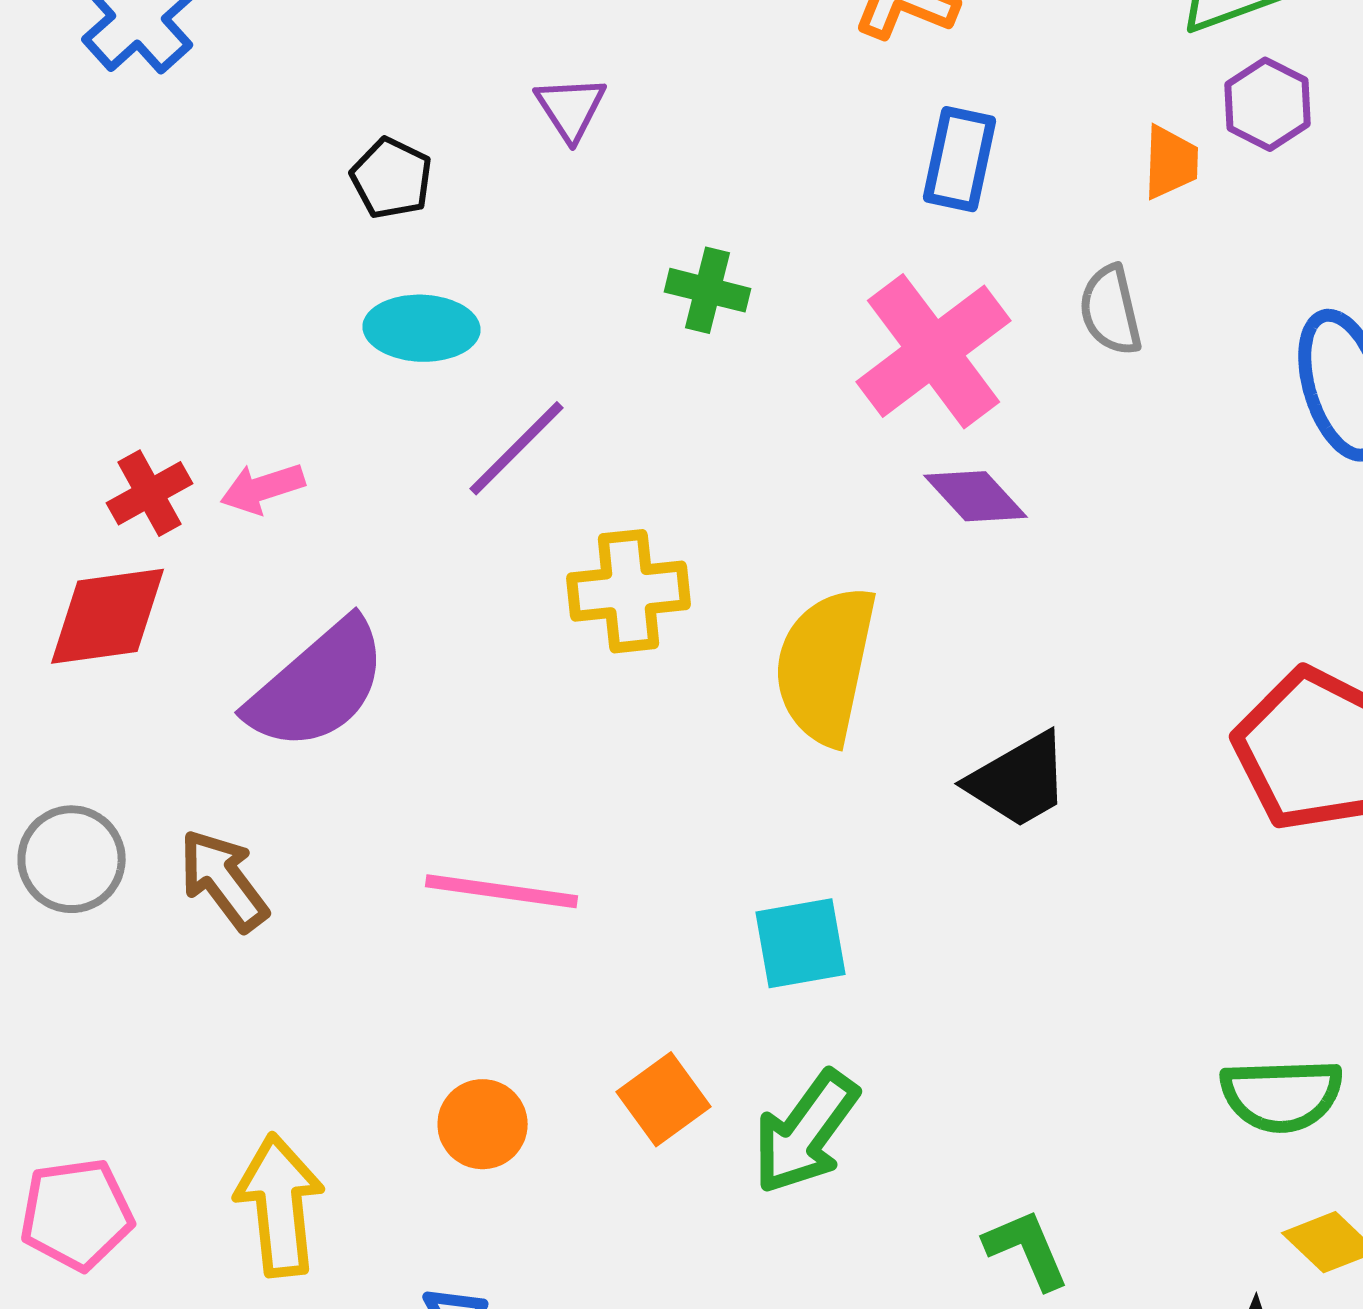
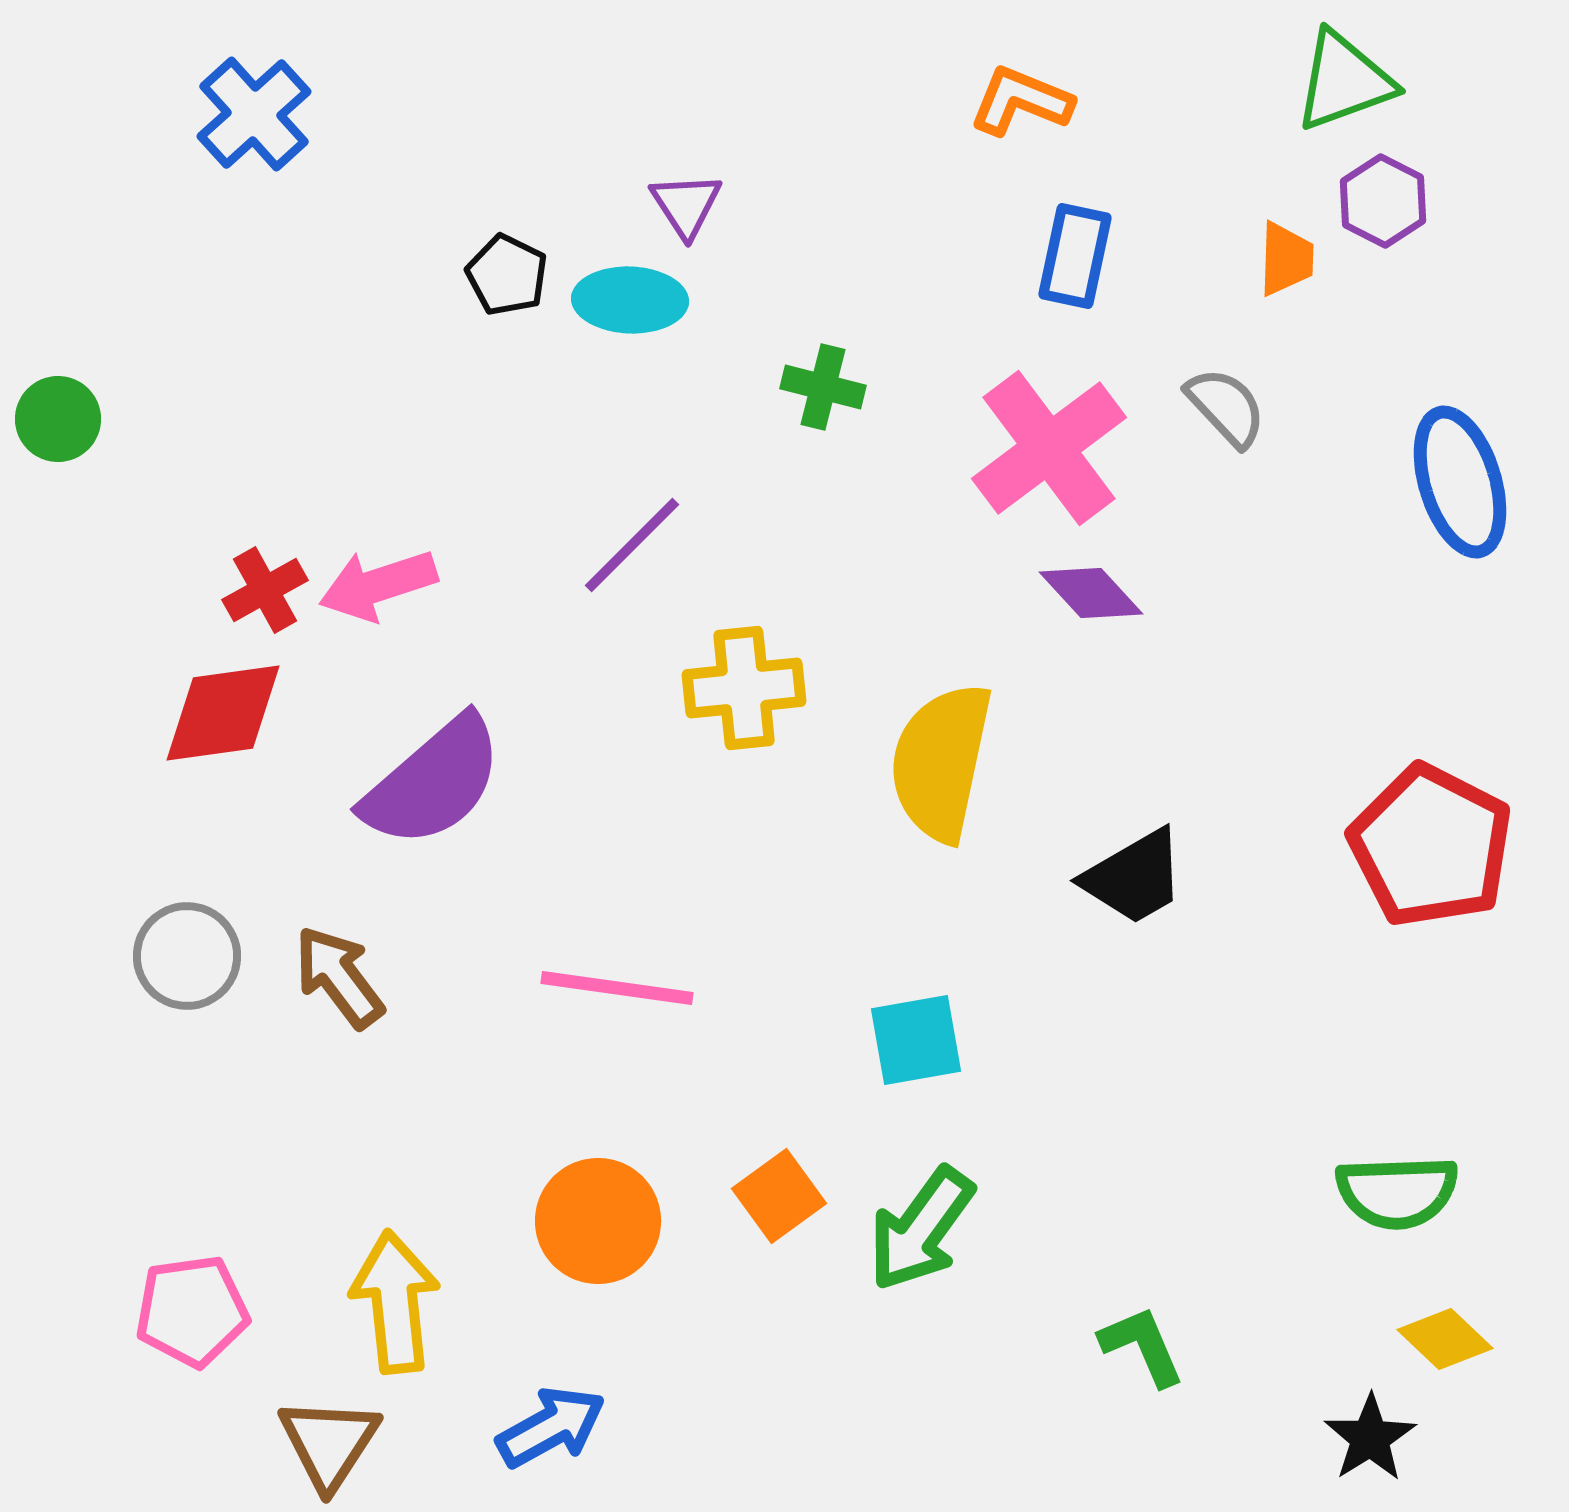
gray semicircle: (1111, 310) -> (1226, 407), turned 150
cyan ellipse: (422, 328) -> (630, 300), moved
pink arrow: (263, 488) -> (378, 585), size x1.4
orange circle: (483, 1124) -> (598, 1221), size x1.4

